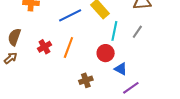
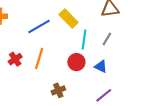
blue triangle: (121, 69) -> (101, 66), moved

